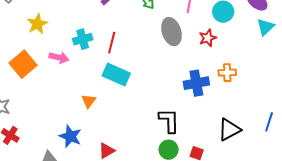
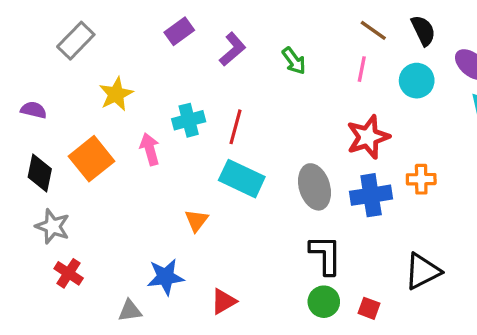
gray ellipse: (171, 32) -> (314, 187), moved
red star: (208, 38) -> (368, 137), moved, size x1.5
pink arrow: (59, 58) -> (150, 149), turned -120
blue star: (70, 136) -> (165, 277), turned -30

